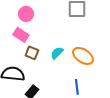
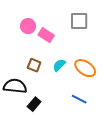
pink rectangle: (21, 35) -> (46, 35), moved
blue line: (77, 87) -> (79, 99), turned -56

